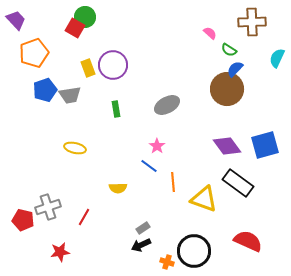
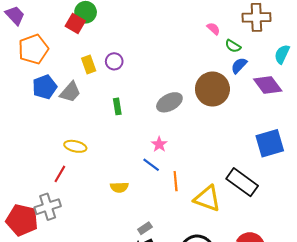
purple circle: (113, 65) -> (114, 61), size x0.6
brown circle: (227, 89) -> (212, 89), moved
gray trapezoid: (70, 95) -> (70, 92), turned -40
purple diamond: (227, 146) -> (268, 85), moved
red line: (84, 217) -> (60, 174), moved
red pentagon: (23, 220) -> (22, 220), size x1.4

